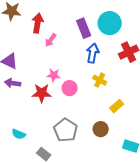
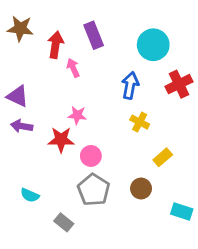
purple rectangle: (84, 28) -> (94, 35), moved
pink arrow: (51, 40) -> (73, 68), turned 120
pink circle: (70, 88) -> (91, 156), moved

